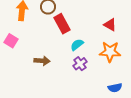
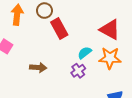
red triangle: (110, 25) -> (110, 30), size x1.5
cyan semicircle: (77, 45) -> (85, 53), moved

